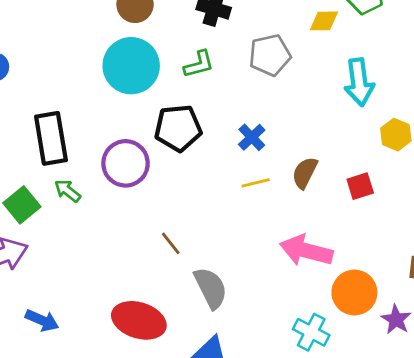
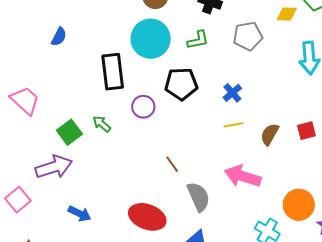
black rectangle: (51, 138) -> (113, 72), moved
purple circle: (126, 163) -> (143, 107), size x0.7
brown semicircle: (305, 173) -> (270, 134), moved
pink arrow: (306, 251) -> (243, 176), moved

